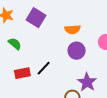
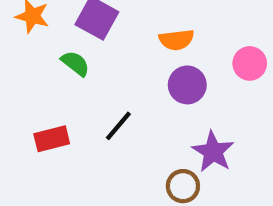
green semicircle: (15, 44) -> (75, 63), moved
red rectangle: (22, 73) -> (52, 139), moved

